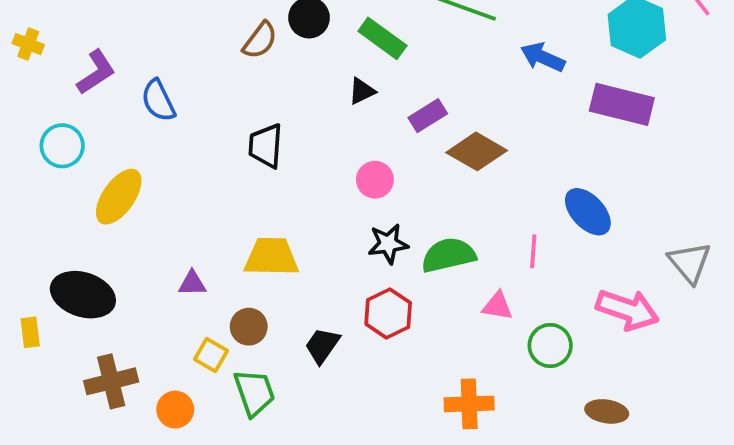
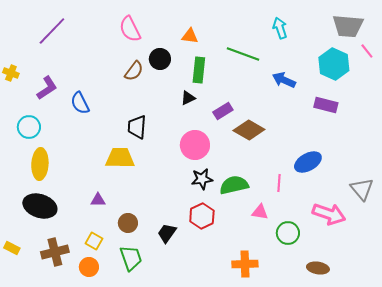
green rectangle: (382, 38) -> (199, 70), turned 60
purple rectangle: (622, 104) -> (326, 105), size x0.7
pink circle: (375, 180) -> (195, 145), size x1.5
yellow ellipse: (119, 197) -> (40, 164), moved, turned -32
blue ellipse: (588, 212) -> (308, 162), turned -76
yellow trapezoid: (271, 257) -> (120, 158), moved
yellow rectangle: (30, 332) -> (12, 248), moved, turned -56
yellow square: (211, 355) -> (94, 241), moved

